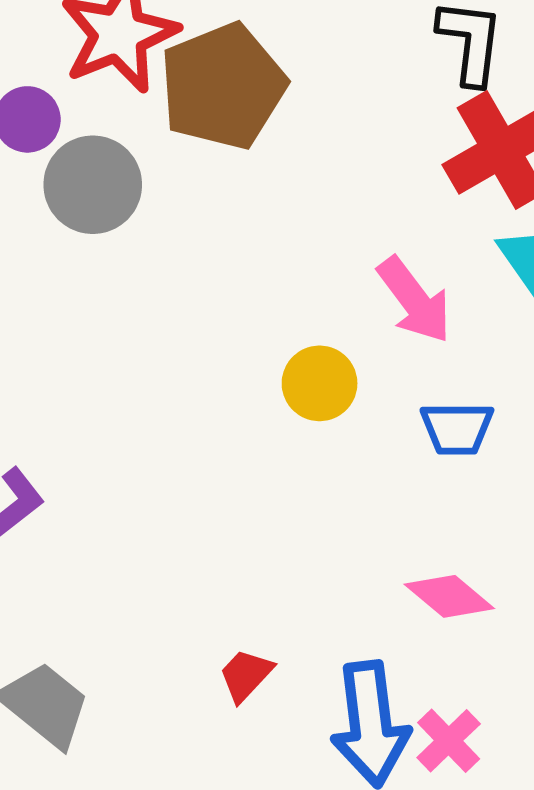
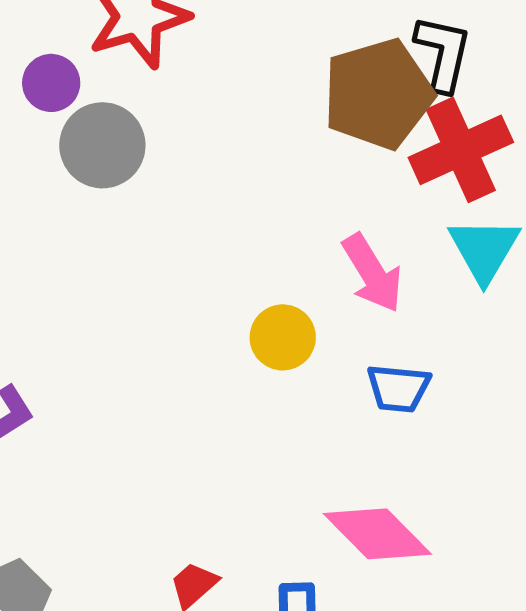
brown pentagon: (223, 86) -> (378, 94), moved
pink diamond: (449, 596) -> (377, 534), size x1.4

